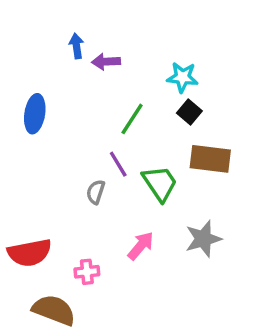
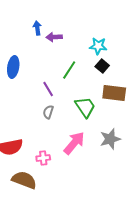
purple line: (118, 164) -> (48, 89), moved
pink arrow: (141, 246) -> (74, 143), size x1.4

